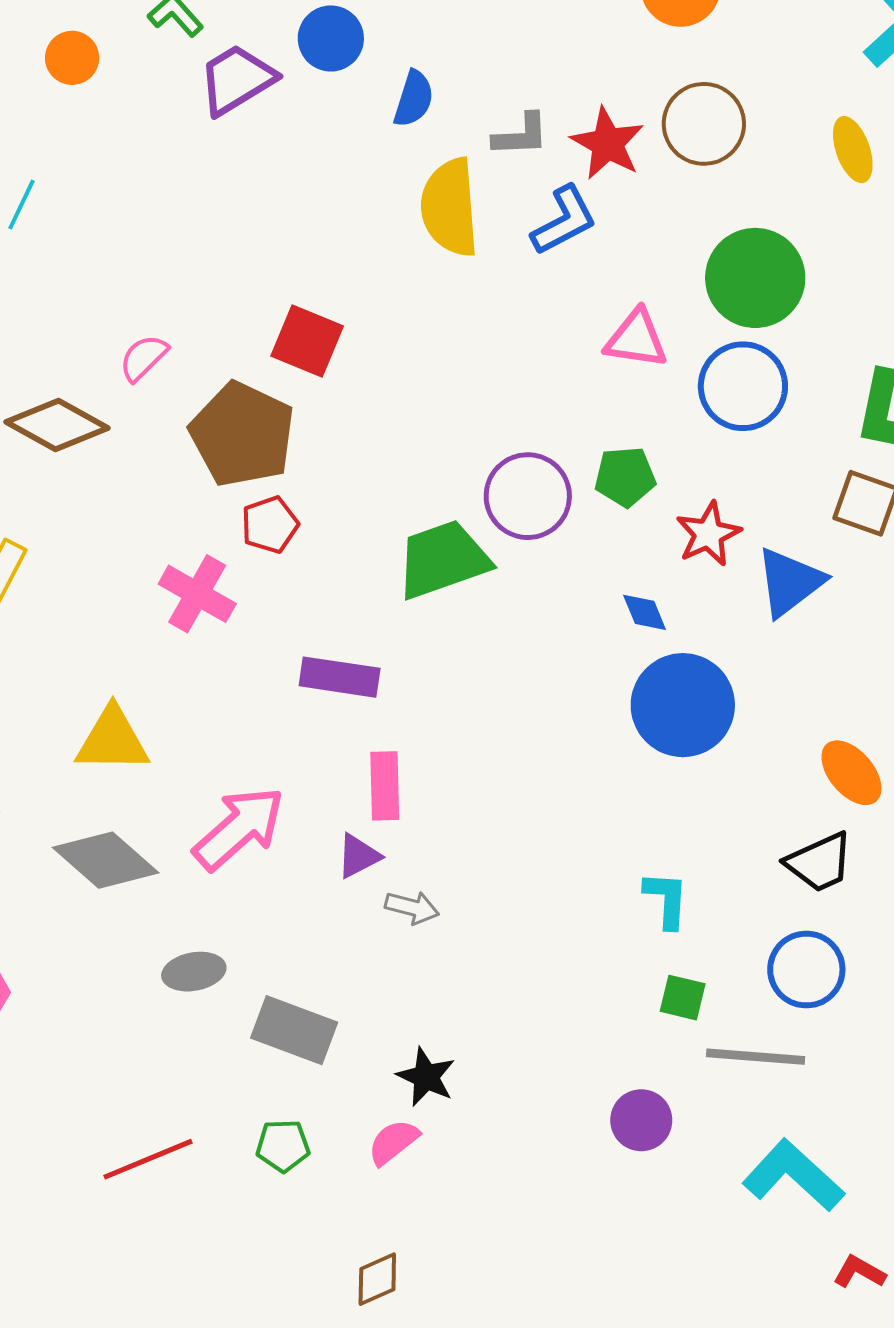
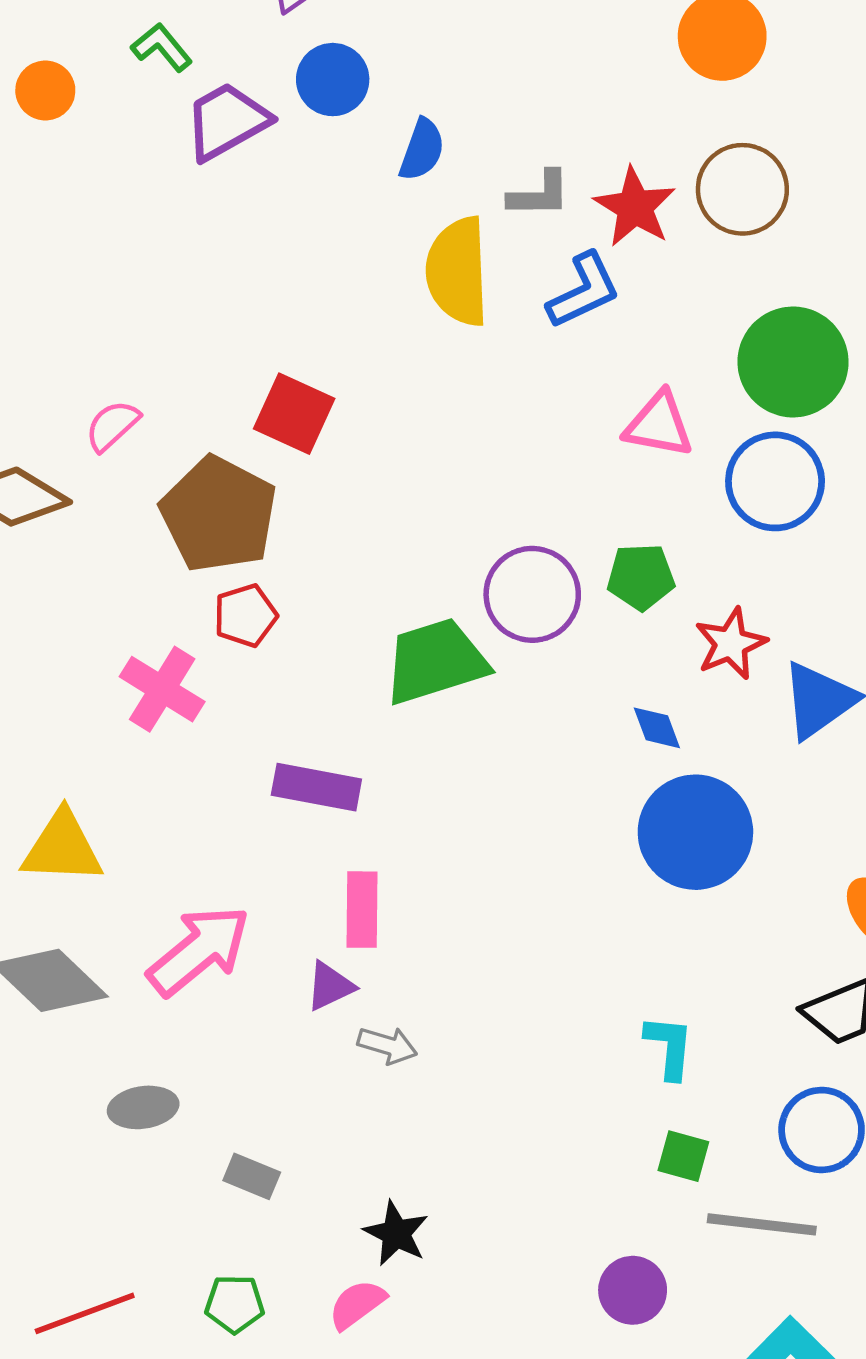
gray rectangle: (294, 1030) -> (252, 1176), size x0.6

